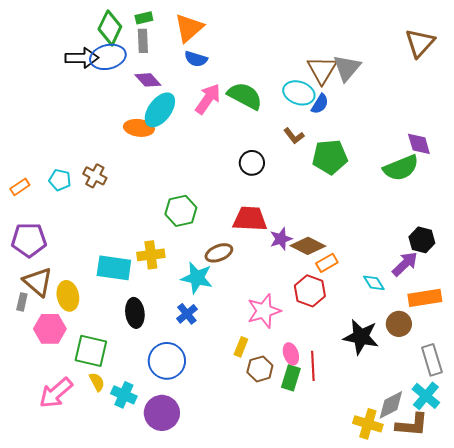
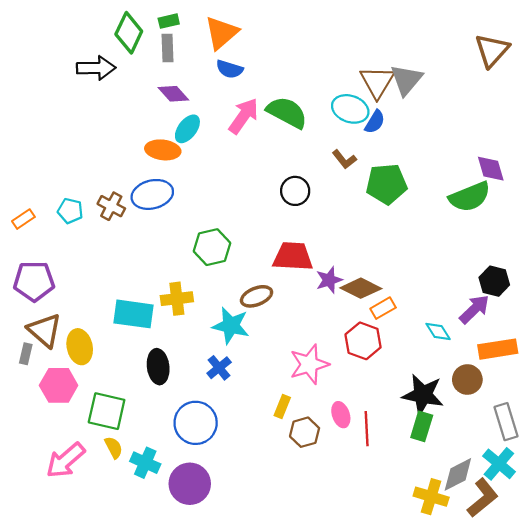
blue ellipse: (108, 57) -> (152, 194), moved
cyan ellipse: (160, 110) -> (187, 129), size x0.7
green rectangle: (291, 378) -> (422, 426), moved
brown L-shape: (412, 425) -> (483, 498), turned -44

